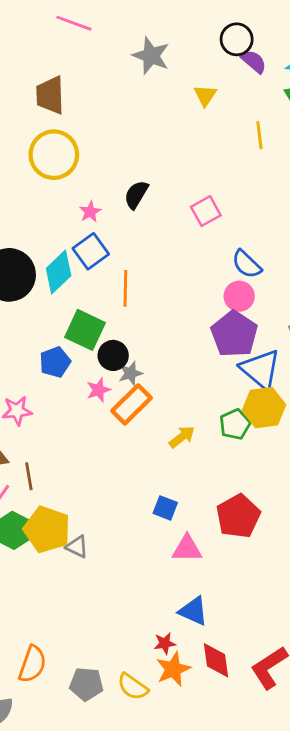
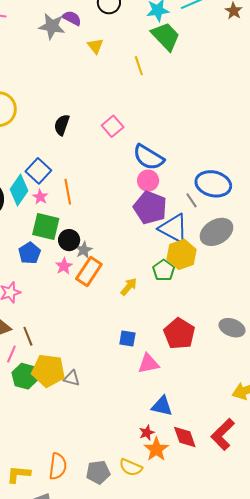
purple semicircle: (254, 61) -> (72, 18), moved
pink star: (90, 212) -> (40, 197), moved
blue semicircle: (247, 264) -> (149, 157), size x1.4

